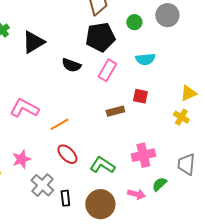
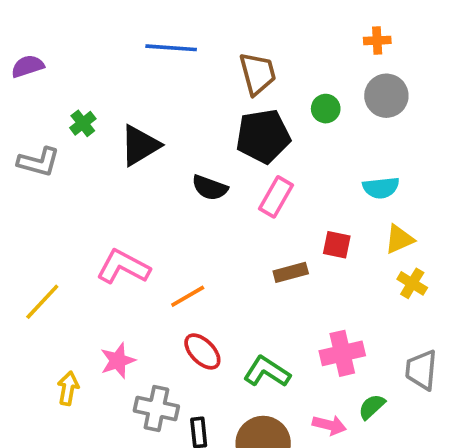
cyan semicircle: (145, 59) -> (381, 188), moved
yellow triangle: (188, 93) -> (399, 239), moved
gray cross: (42, 185) -> (156, 409), turned -30

